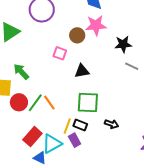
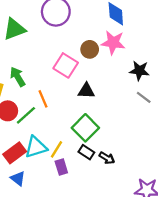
pink square: (60, 53) -> (66, 65), size x1.5
orange line: (49, 103) -> (43, 99), moved
green square: (88, 103) -> (85, 128), turned 30
black rectangle: (80, 125) -> (86, 152), moved
cyan triangle: (52, 144) -> (36, 147), moved

